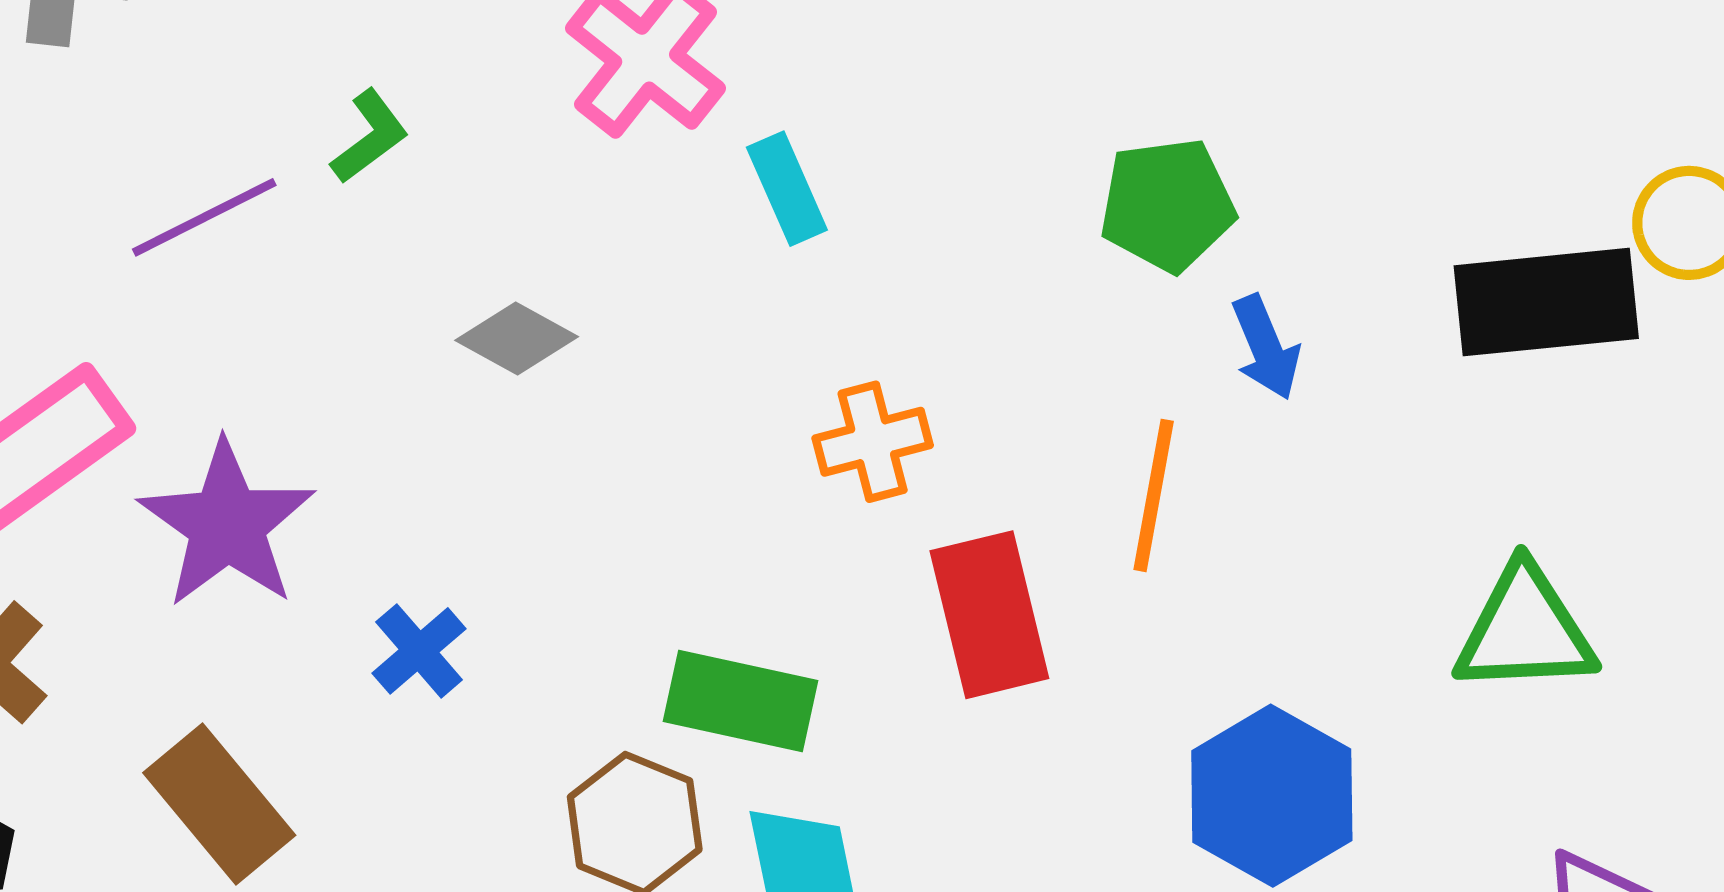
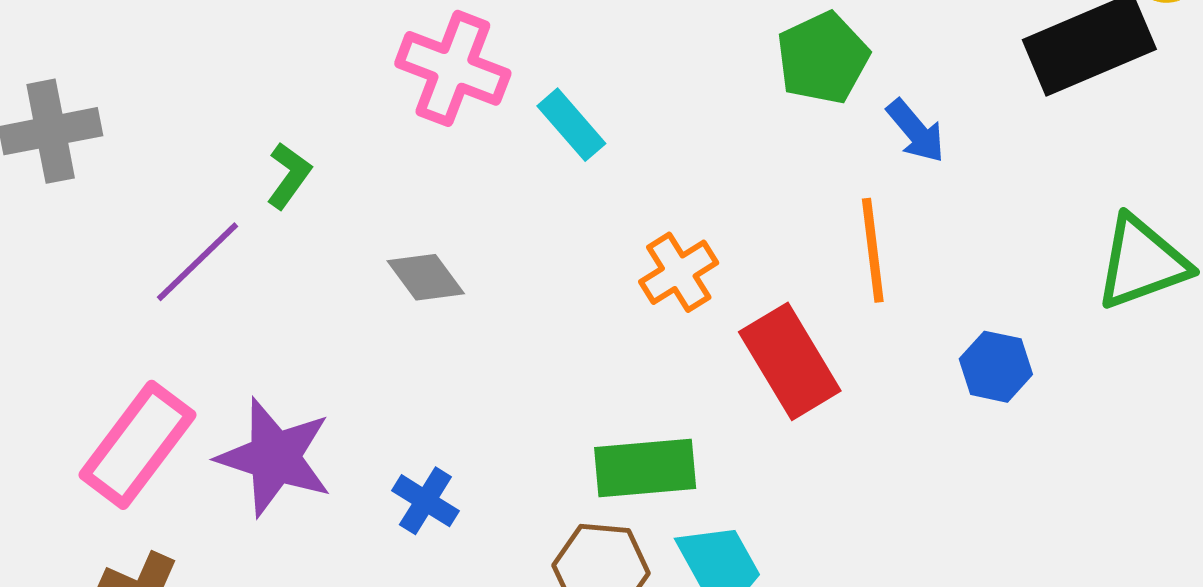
gray diamond: (517, 339) -> (426, 277), turned 42
blue hexagon: (1272, 796) -> (996, 367), moved, size x0.6

